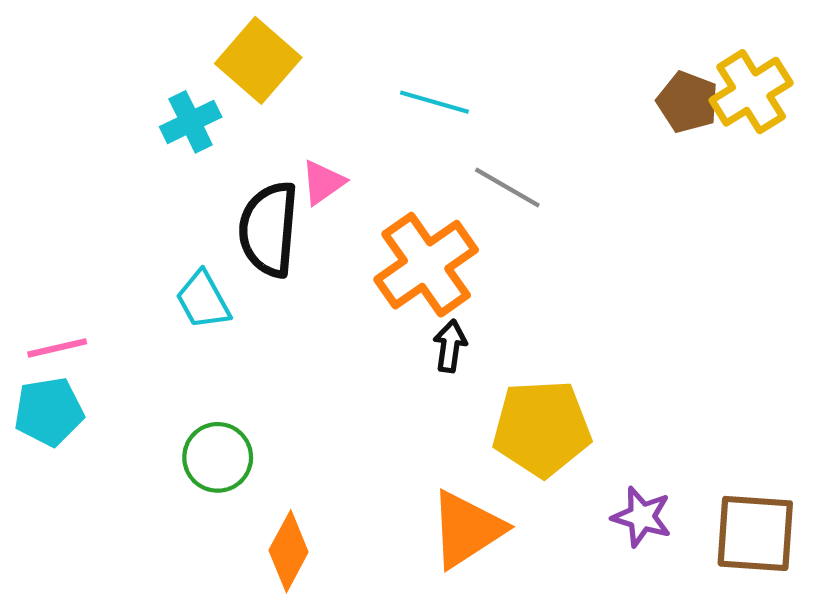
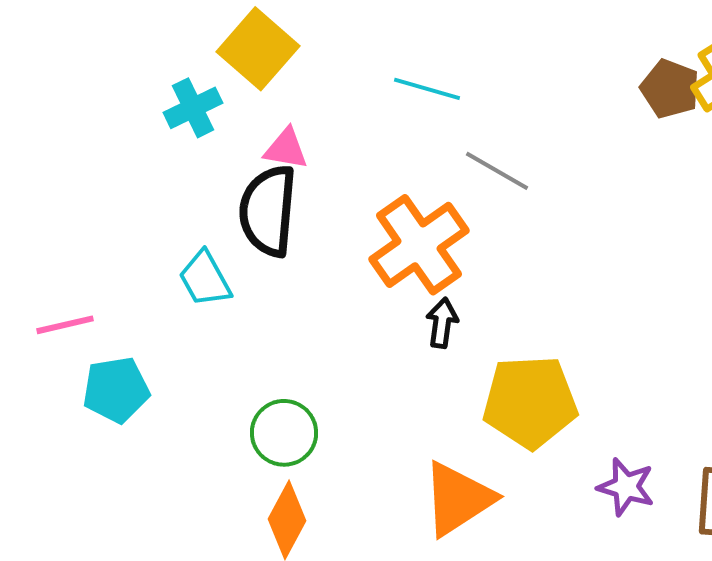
pink triangle: (323, 182) -> (286, 149), moved, turned 45
cyan pentagon: (49, 412) -> (116, 390), moved
green circle: (218, 457) -> (284, 433), moved

